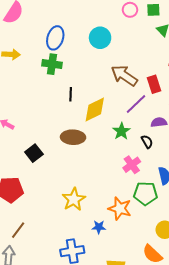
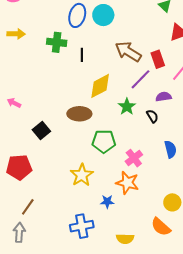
blue ellipse: (55, 38) -> (77, 15), moved
black line: (71, 94) -> (82, 55), moved
pink cross: (132, 165) -> (134, 158), moved
green pentagon: (146, 193) -> (104, 141), moved

